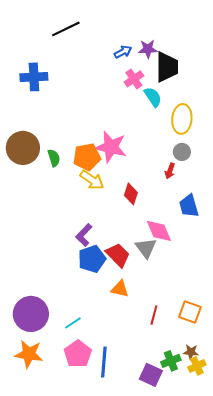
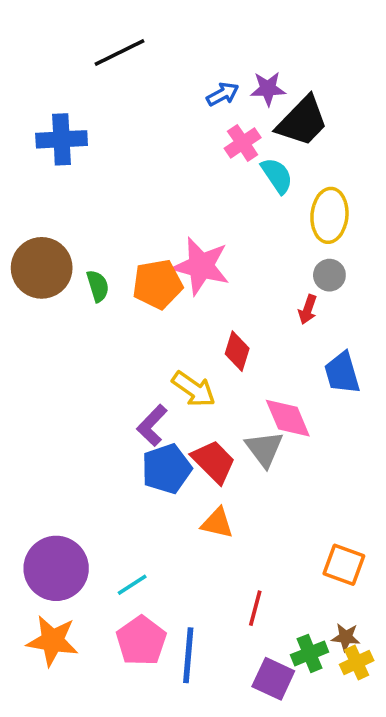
black trapezoid: (167, 67) -> (302, 121), turned 44
yellow arrow: (92, 180) -> (194, 389), moved
red line: (154, 315) -> (255, 608), moved

